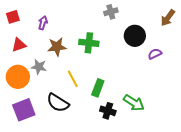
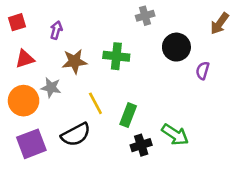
purple semicircle: (155, 54) -> (203, 71), turned -48
black semicircle: (58, 103) -> (76, 135), turned -60
black cross: (108, 111) -> (141, 145), turned -35

